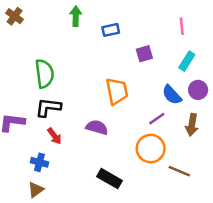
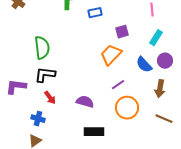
orange trapezoid: (117, 91) -> (111, 55), moved, turned -125
purple line: (157, 119) -> (118, 85), moved
purple semicircle: (97, 127) -> (85, 102), moved
brown line: (179, 171) -> (164, 119), moved
black rectangle: (109, 179) -> (94, 132), turned -30

